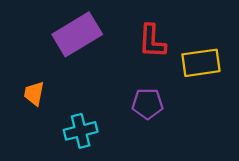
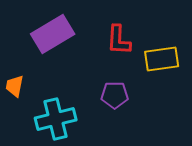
cyan cross: (81, 131) -> (56, 119), size x1.4

